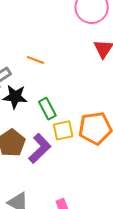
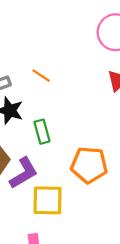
yellow square: (63, 130) -> (48, 200), moved, size x1.4

